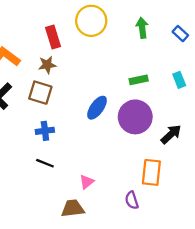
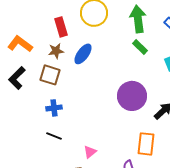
green arrow: (142, 28) -> (138, 19), size x1.5
green rectangle: (139, 80) -> (140, 47), moved, turned 56
blue ellipse: (97, 108) -> (83, 54), moved

